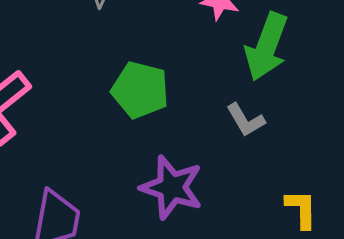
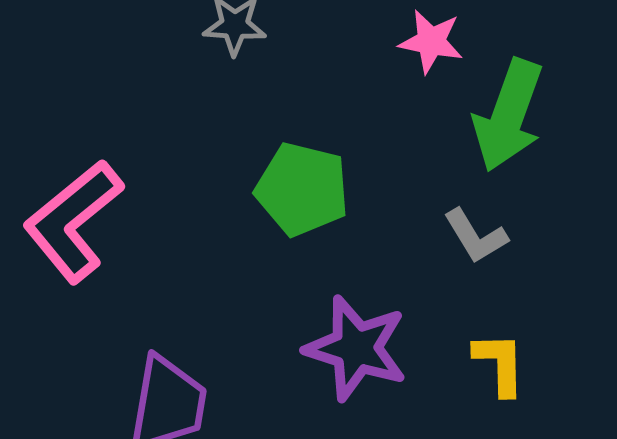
yellow L-shape: (301, 209) -> (500, 364), moved

